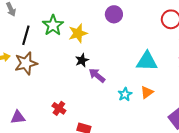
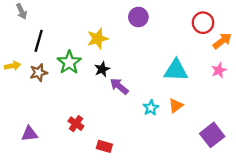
green star: (53, 25) -> (69, 62), moved
brown star: (26, 63) -> (39, 73), size x0.7

